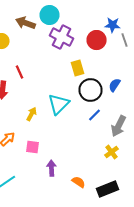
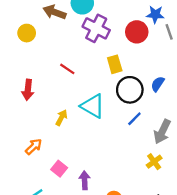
red line: (20, 72) -> (67, 69), moved, turned -32
cyan triangle: (58, 104) -> (93, 106), turned -45
pink square: (32, 147) -> (59, 169), moved, turned 32

